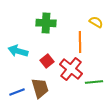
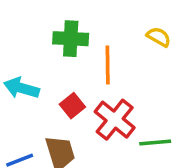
orange line: (80, 42) -> (108, 65), moved

